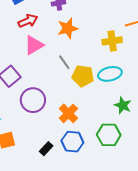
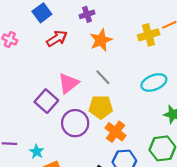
yellow cross: (112, 41) -> (149, 35), moved
pink triangle: (34, 45) -> (68, 83), moved
yellow pentagon: (83, 76) -> (101, 107), moved

